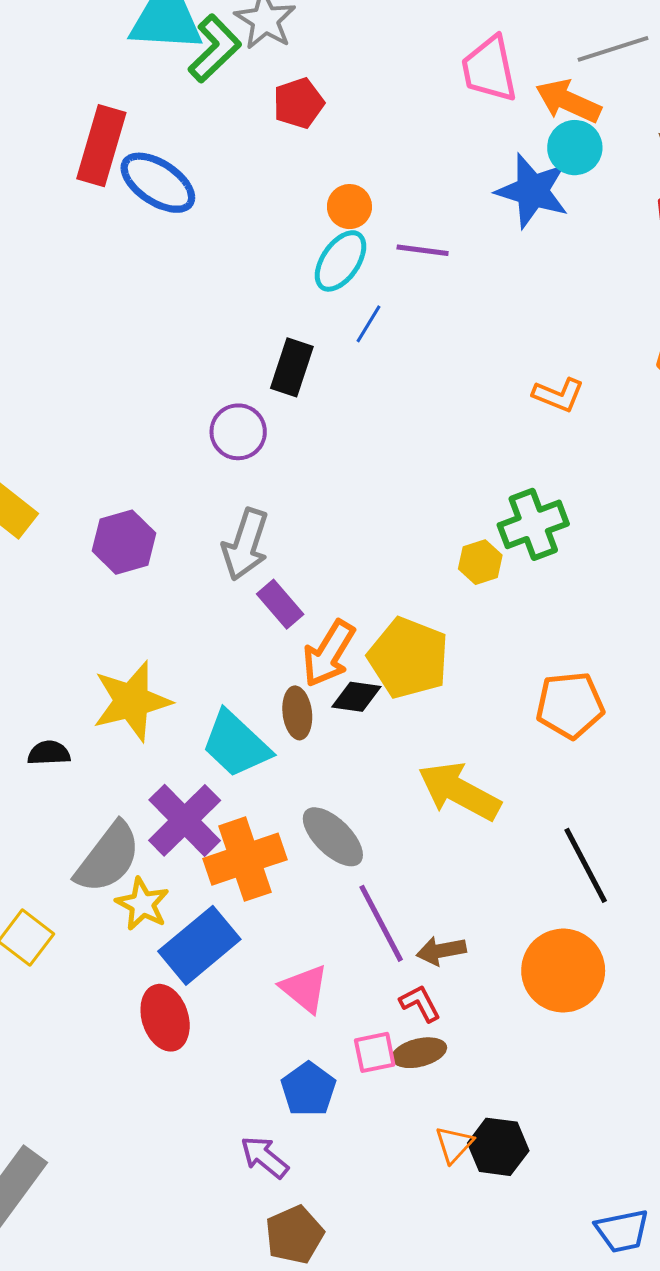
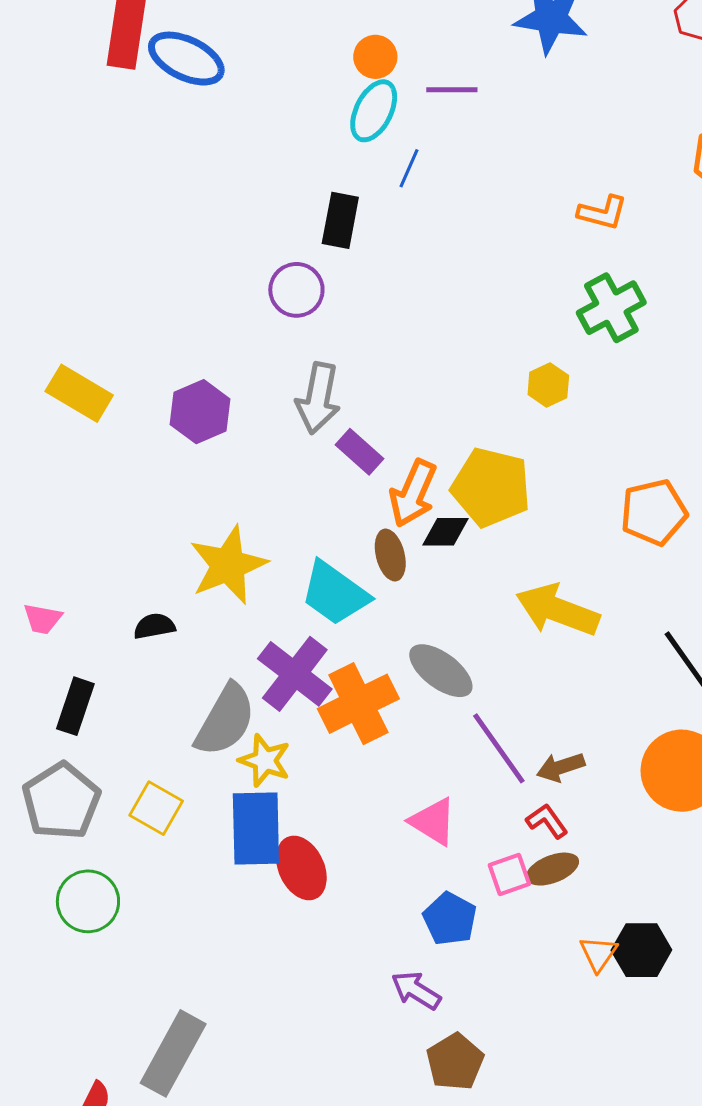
green cross: (533, 524) -> (611, 308), moved
blue rectangle: (199, 945) -> (256, 828), moved, turned -44

